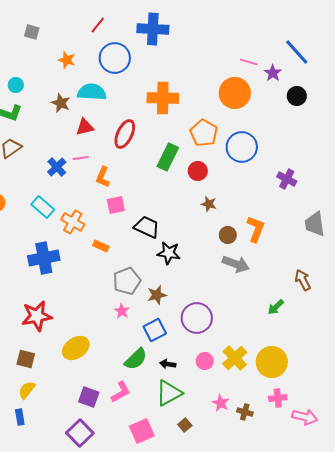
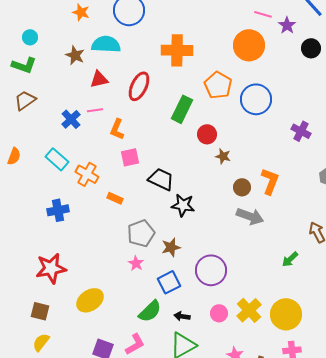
red circle: (198, 171) -> (207, 134), moved
blue cross: (44, 258) -> (58, 210), size x0.7

